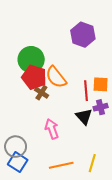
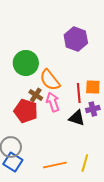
red pentagon: (34, 77) -> (26, 111), moved
black triangle: (84, 116) -> (77, 118), turned -30
pink arrow: (52, 129) -> (53, 102), moved

